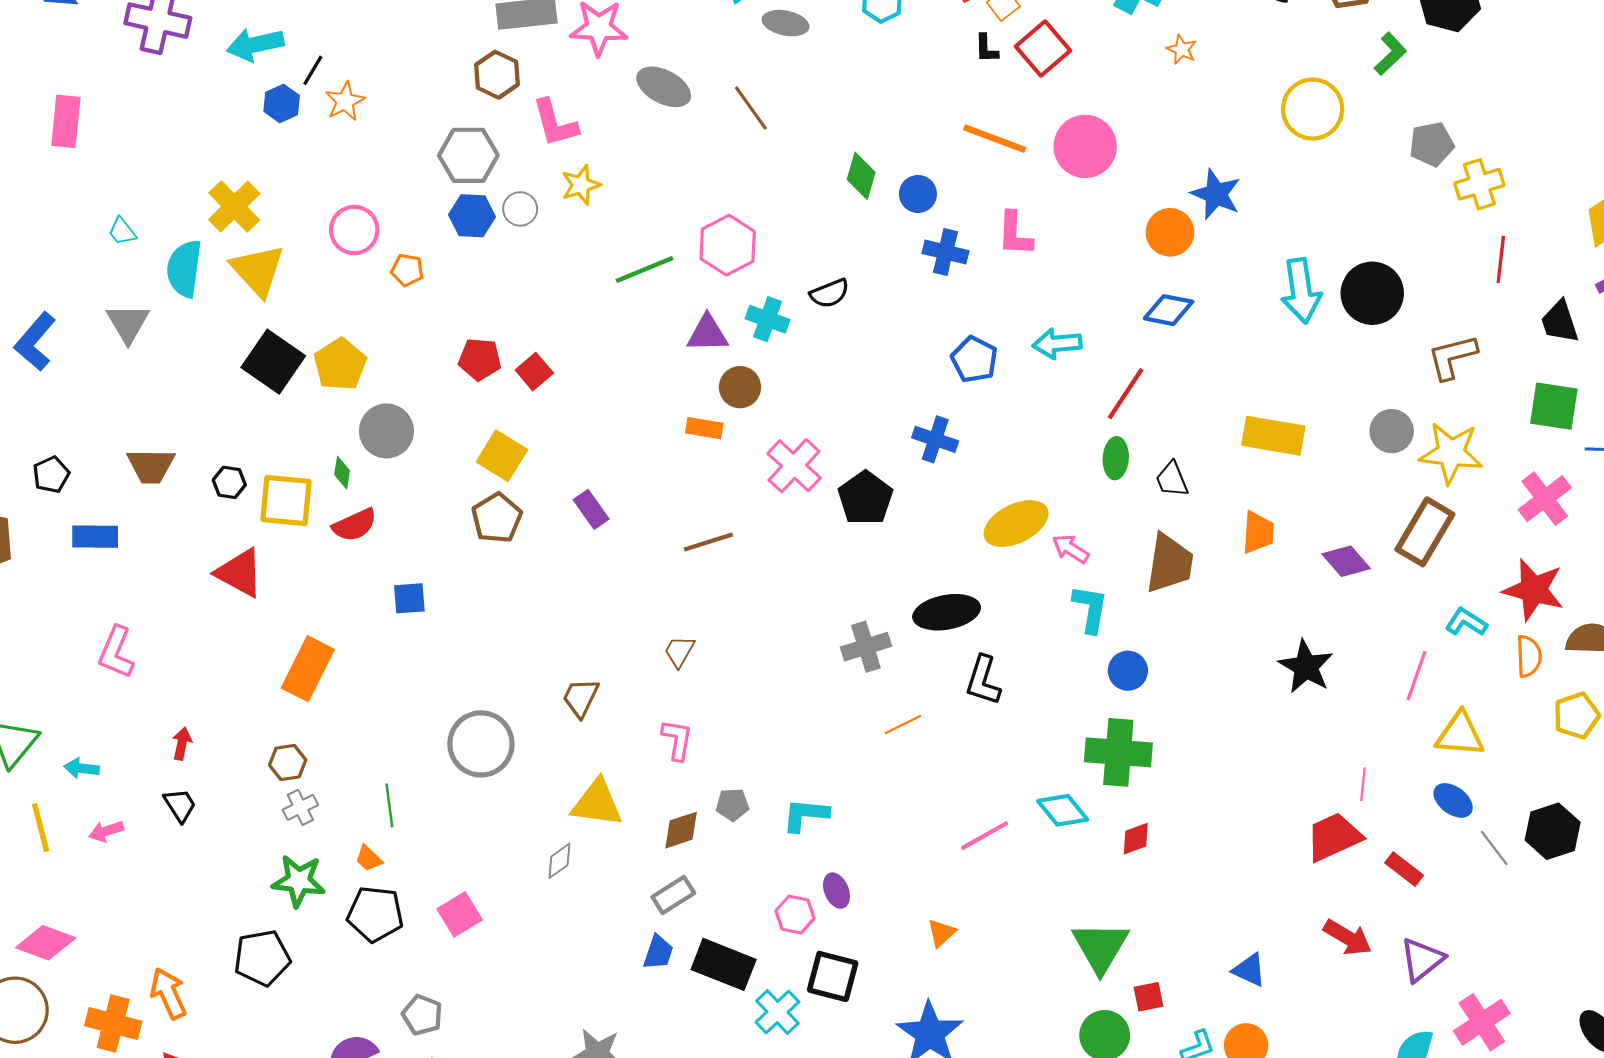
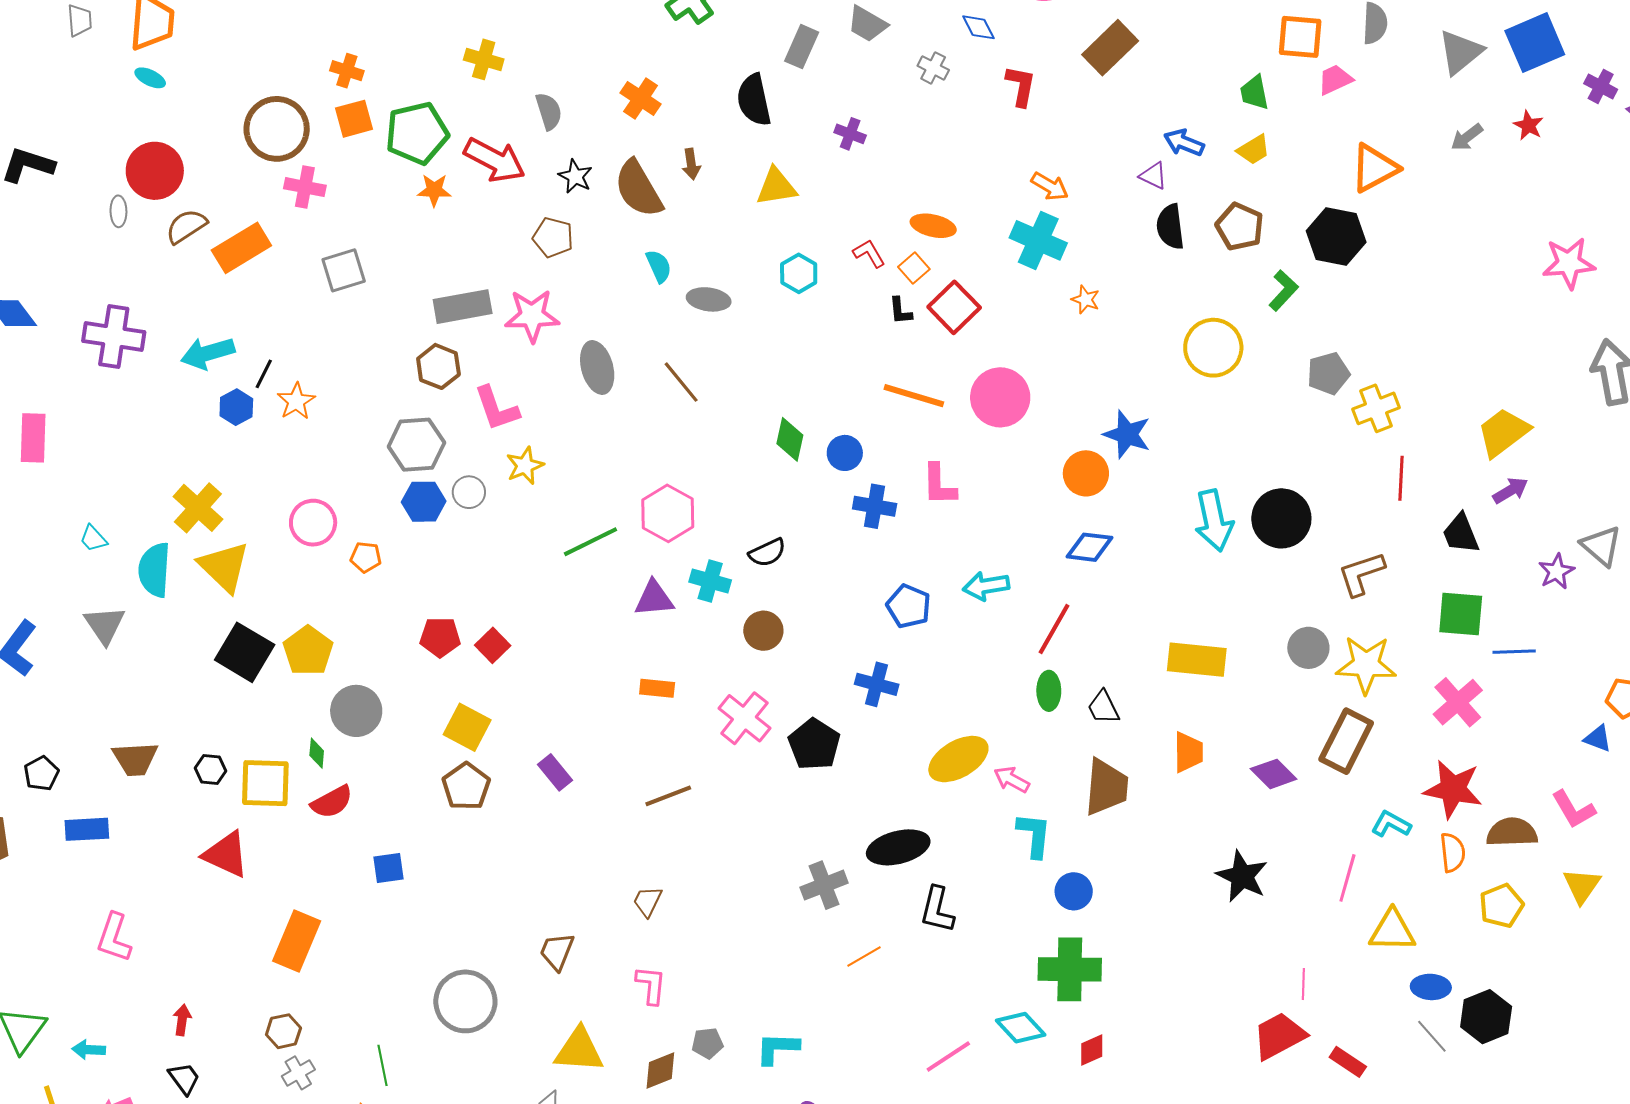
gray ellipse: (664, 87) -> (597, 368), turned 51
brown circle: (740, 387) -> (763, 631), moved
blue ellipse: (1453, 800) -> (1431, 987), moved, turned -30

